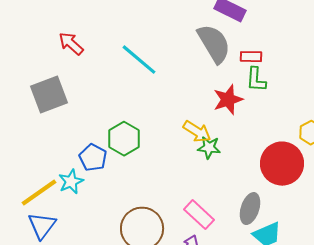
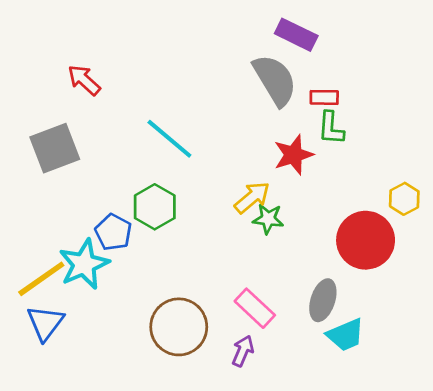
cyan line: (139, 60) -> (169, 139), moved
yellow arrow: (197, 132) -> (252, 197), turned -72
cyan star: (71, 182) -> (84, 264), size x1.5

